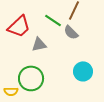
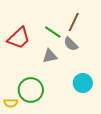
gray triangle: (39, 44) -> (50, 56), moved

